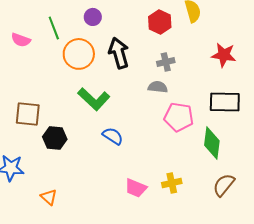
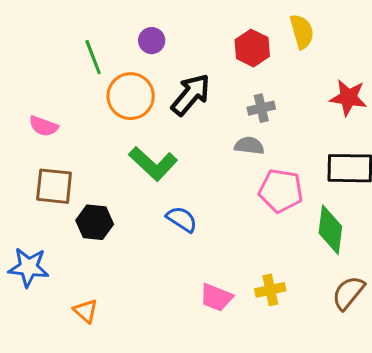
pink semicircle: (21, 40) -> (44, 126), moved
black arrow: (119, 53) -> (191, 95), turned 56

